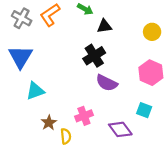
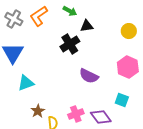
black cross: (94, 56) -> (70, 44), moved
pink cross: (84, 116) -> (76, 114), moved

